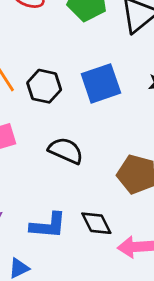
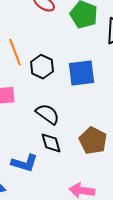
black diamond: (96, 223) -> (51, 143), moved

